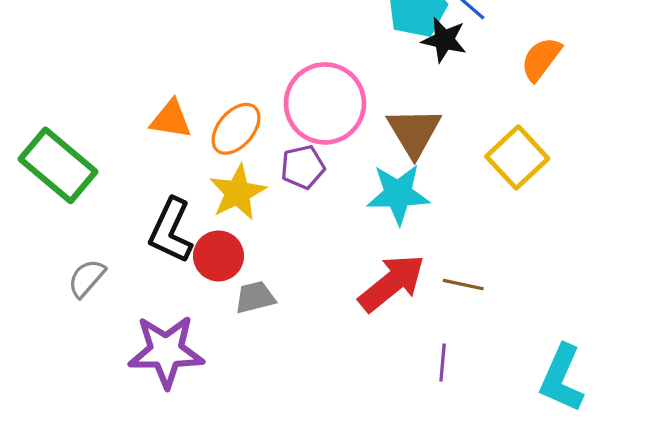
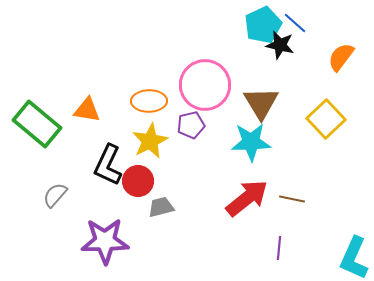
orange triangle: (171, 119) -> (87, 110), moved
orange ellipse: (236, 129) -> (149, 101), turned 48

